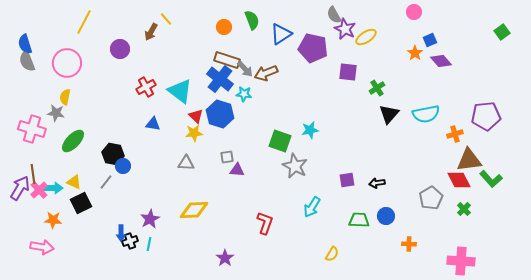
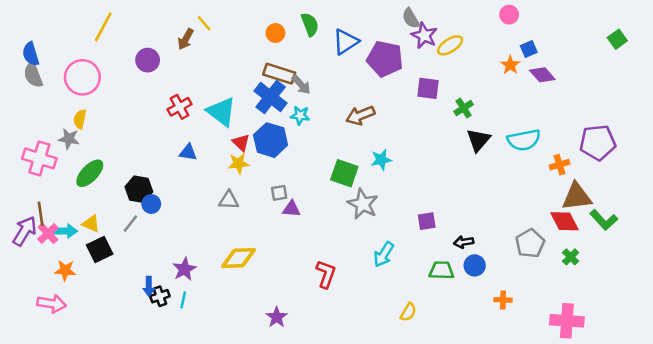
brown arrow: (266, 73) -> (360, 115), moved
black arrow: (377, 183) -> (464, 242), moved

